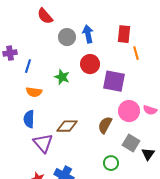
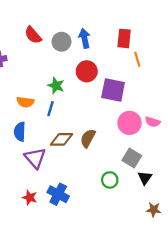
red semicircle: (45, 16) -> (33, 35), moved
blue line: (28, 66) -> (51, 109), moved
brown semicircle: (105, 125) -> (88, 138), moved
black triangle: (148, 154) -> (145, 178), moved

